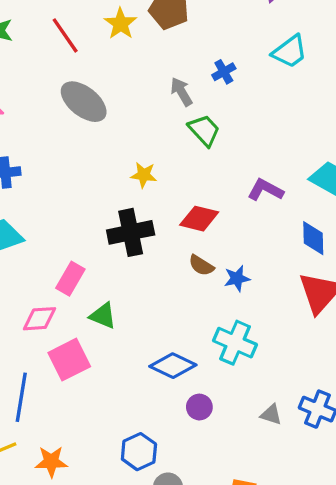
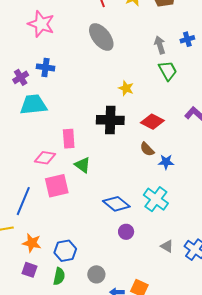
pink rectangle: (70, 279) -> (69, 139), turned -48
blue hexagon: (139, 452) -> (65, 251), moved

